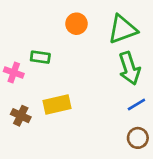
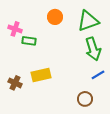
pink cross: (14, 72) -> (15, 29), moved
brown circle: (138, 138) -> (85, 99), moved

